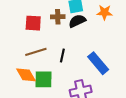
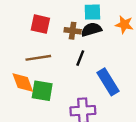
brown cross: (58, 17) -> (73, 31), moved
black line: (62, 55) -> (80, 58), moved

